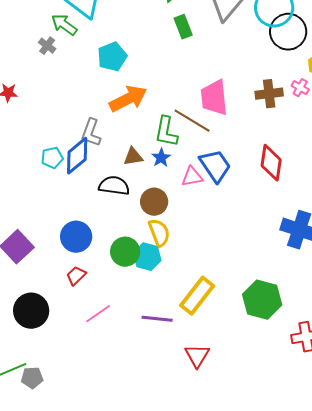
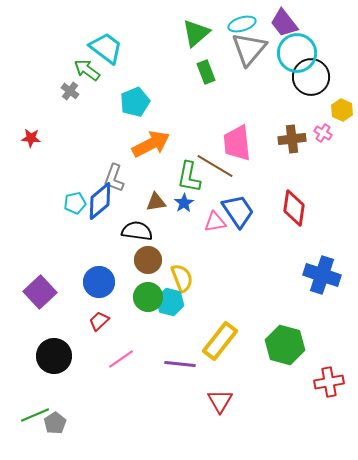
brown circle: (154, 202) -> (148, 260), moved
gray pentagon: (32, 378) -> (55, 423), turned -30

